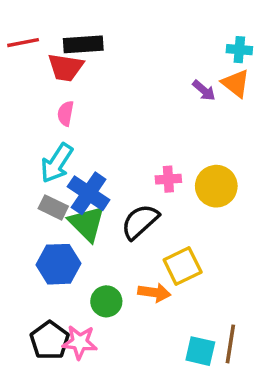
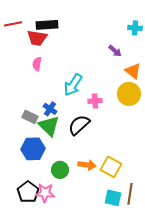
orange triangle: (236, 83) -> (133, 71), moved
cyan arrow: (57, 163) -> (73, 85), moved
yellow circle: (216, 186) -> (129, 94), moved
blue cross: (89, 193) -> (50, 109), size x0.6
yellow square: (183, 266) -> (111, 167), moved, turned -35

